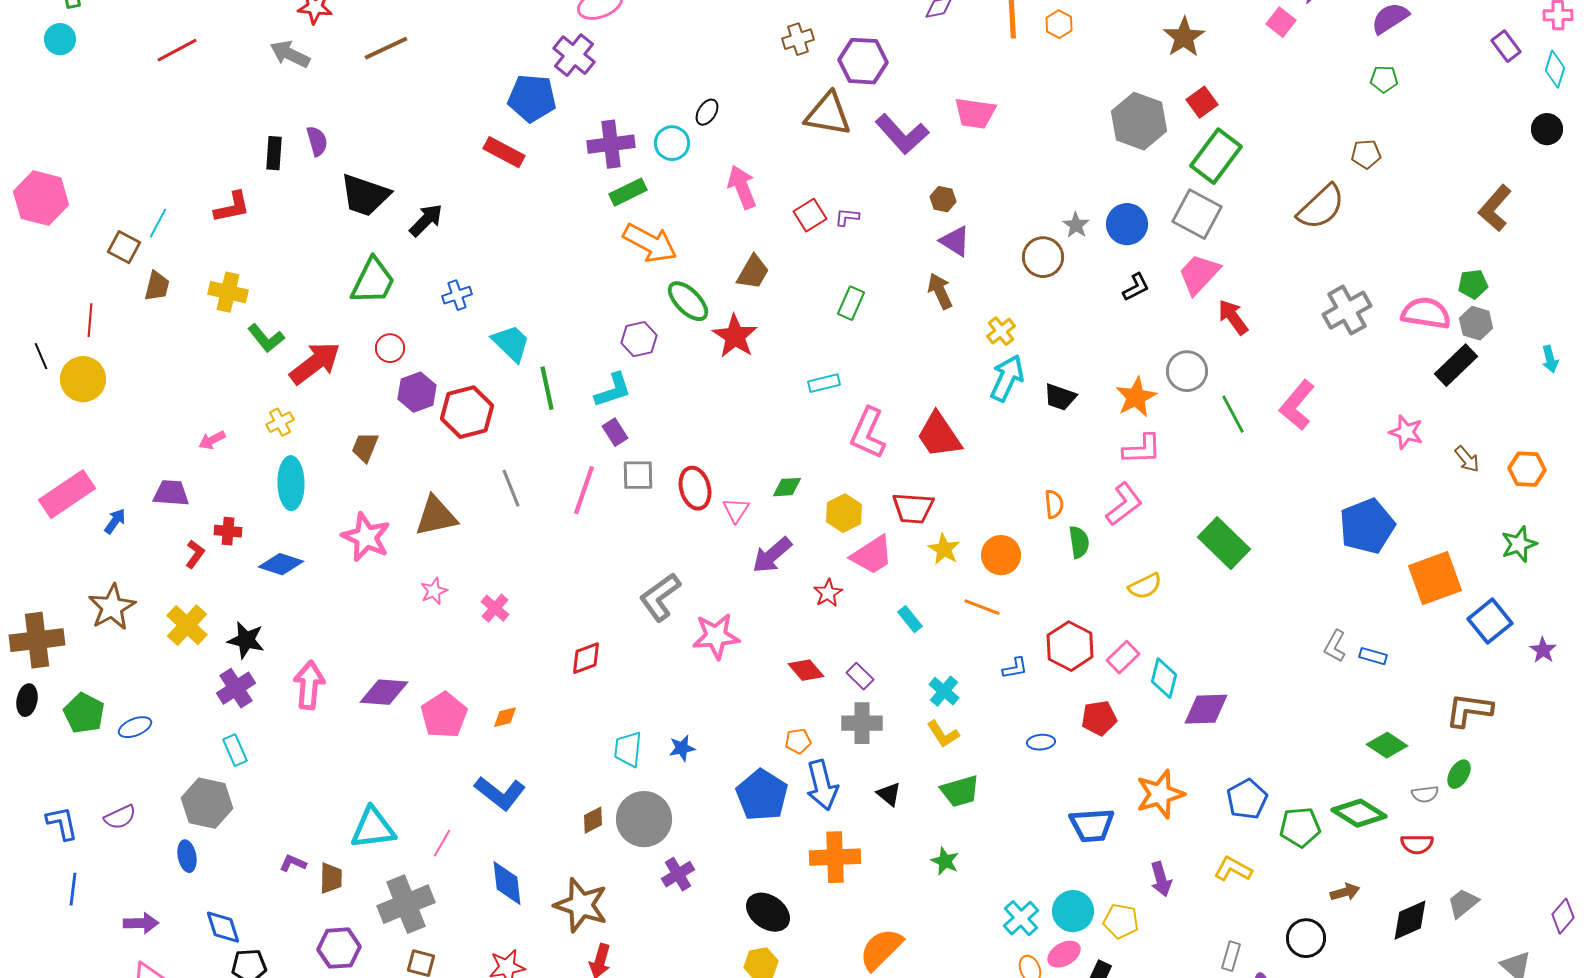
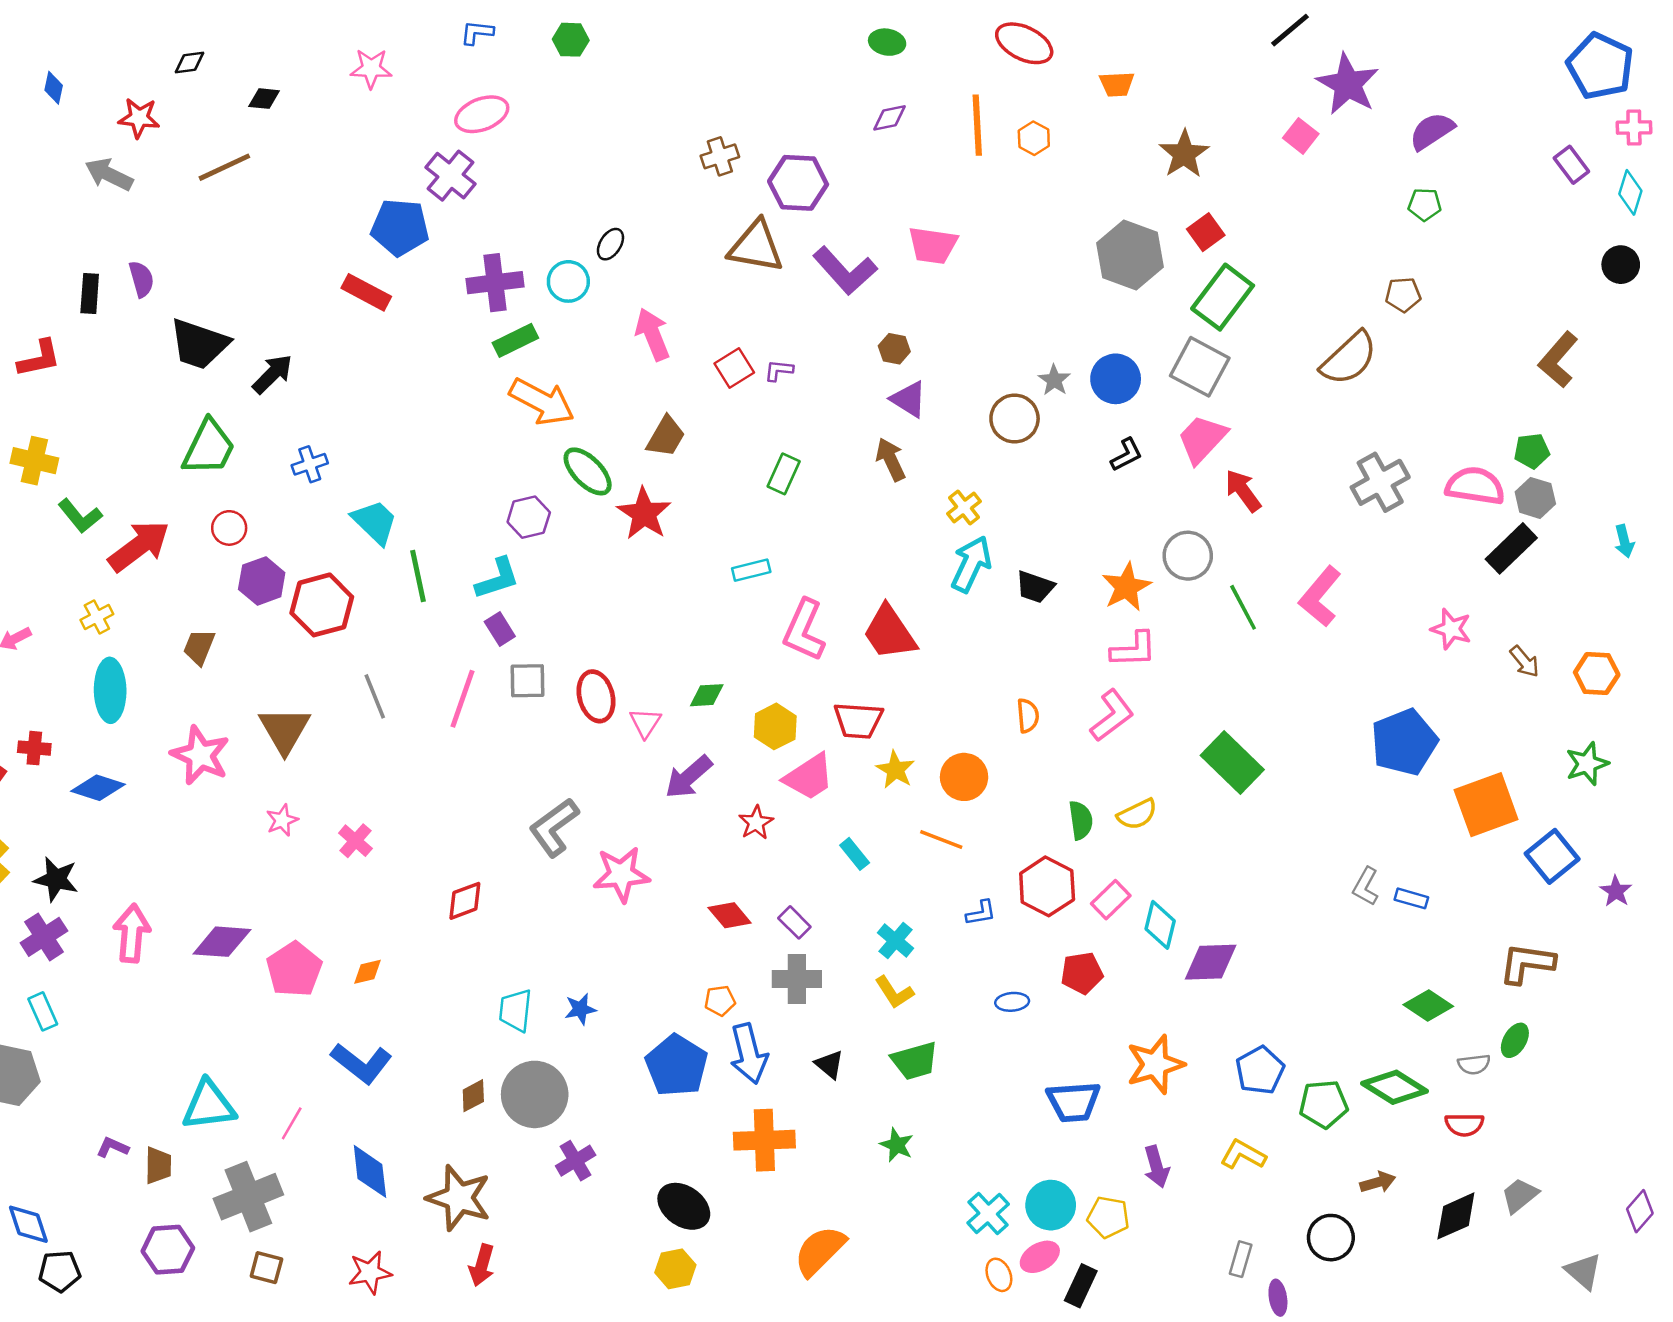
brown triangle: (436, 516) -> (285, 730), turned -48
green semicircle: (1079, 542) -> (1081, 820), moved

